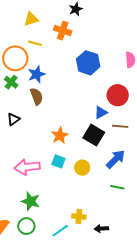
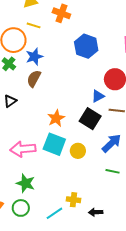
brown semicircle: (37, 96) -> (34, 79), turned -132
cyan square: (58, 161) -> (54, 144), size x1.6

